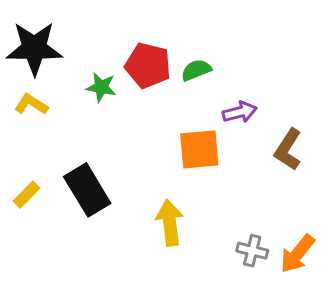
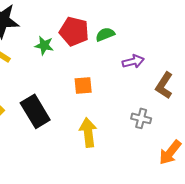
orange square: (199, 149) -> (83, 85), moved, size x0.7
gray cross: (252, 251) -> (141, 118), moved

